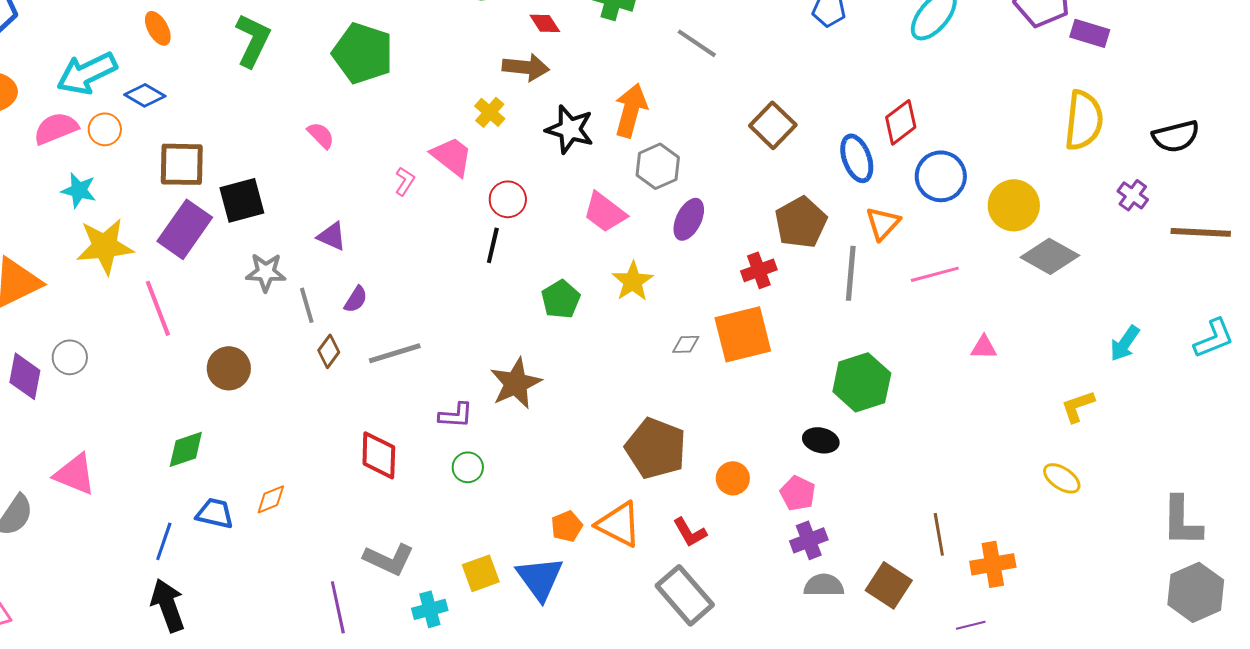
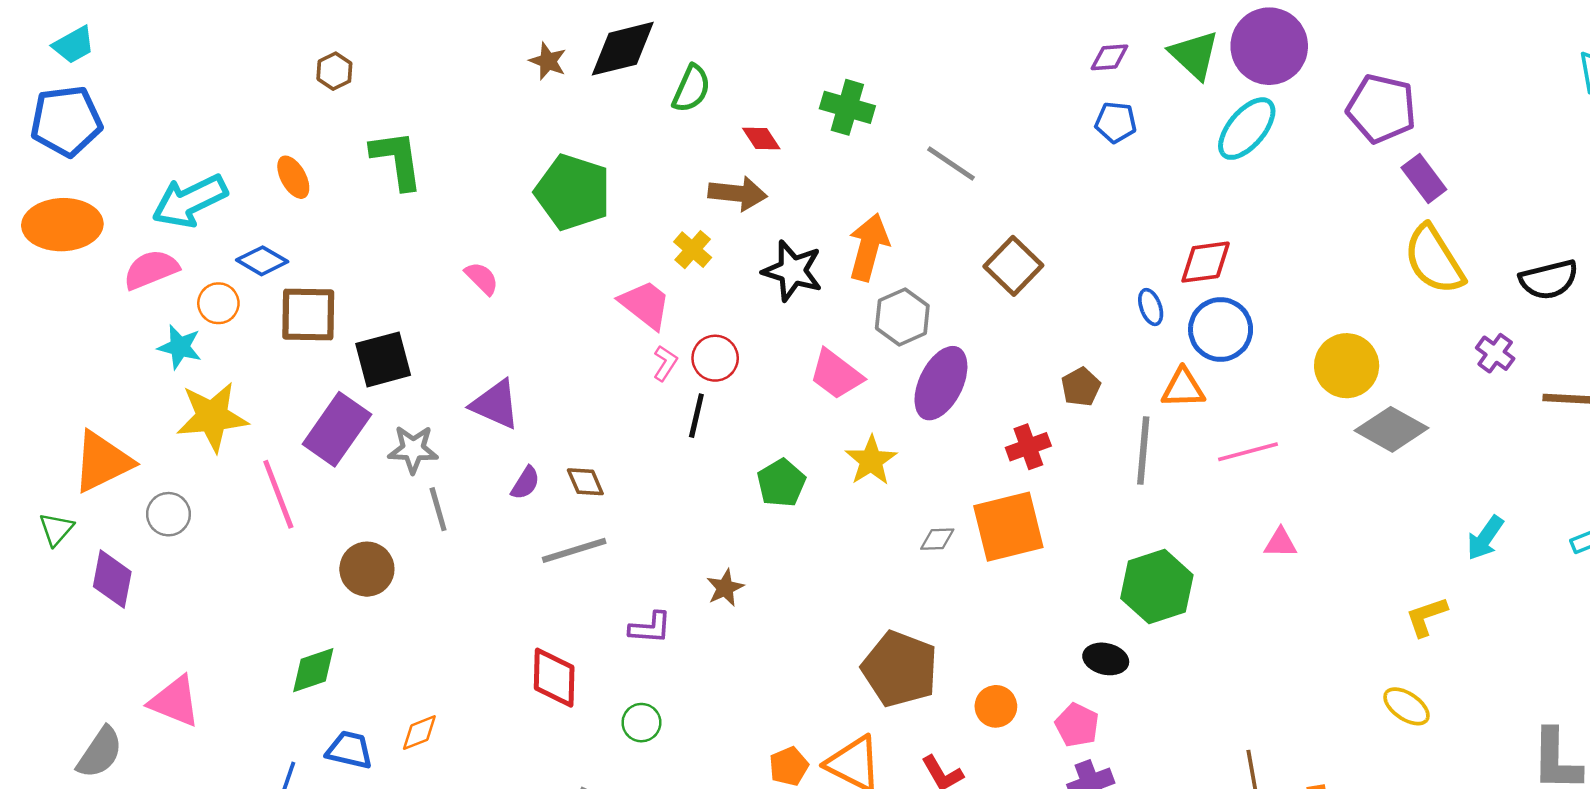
orange ellipse: (158, 28) -> (293, 177), moved
purple rectangle: (1090, 33) -> (1424, 178), moved, turned 36
green L-shape: (253, 40) -> (397, 160), turned -34
green pentagon: (363, 53) -> (573, 192), moved
blue diamond: (145, 95) -> (262, 261), moved
yellow semicircle: (1084, 120) -> (1434, 260), turned 142
red diamond: (901, 122) -> (1206, 262), turned 30
brown square: (773, 125) -> (1013, 266), moved
orange circle: (105, 129) -> (218, 303), moved
blue ellipse: (857, 158) -> (1151, 307), size x0.6
blue circle: (941, 176) -> (1221, 329), moved
pink L-shape: (405, 181) -> (665, 363), moved
purple ellipse: (689, 219) -> (941, 383), size x1.4
brown pentagon: (801, 222) -> (1081, 387), size x0.6
orange triangle: (883, 223) -> (1183, 388), turned 45
purple rectangle: (185, 229) -> (337, 429), moved
purple triangle: (332, 236) -> (495, 404), size x1.4
gray line: (307, 305) -> (438, 509), moved
pink triangle: (984, 347) -> (1280, 543), moved
brown diamond: (329, 351) -> (585, 482), moved, turned -60
gray circle: (70, 357) -> (168, 514), moved
brown star: (516, 383) -> (725, 588), size x0.6
green circle: (468, 467) -> (641, 723), moved

